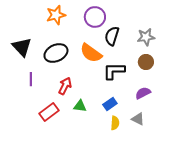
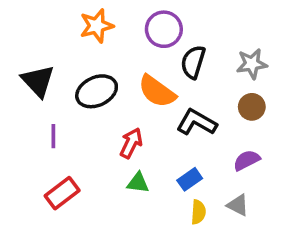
black L-shape: (114, 71) -> (197, 122), turned 30
red arrow: (65, 86) -> (131, 143), moved
red rectangle: (49, 112) -> (62, 193), moved

